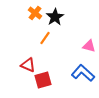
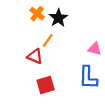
red triangle: (28, 65) -> (35, 56), moved
blue L-shape: (83, 73) -> (88, 78), turned -130

